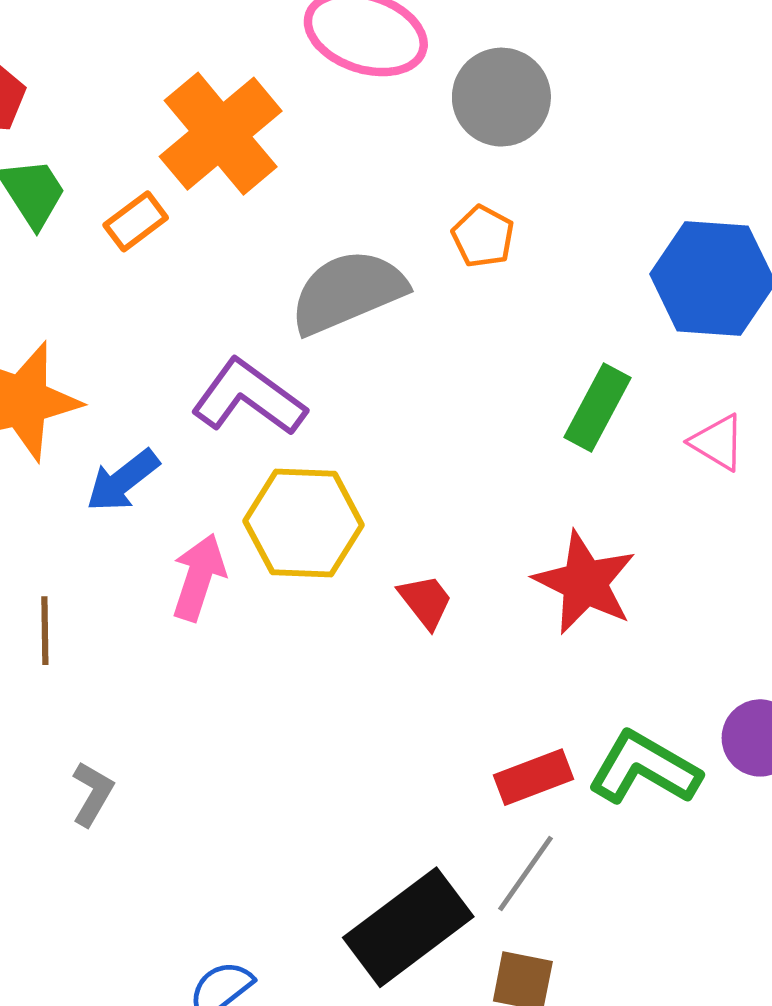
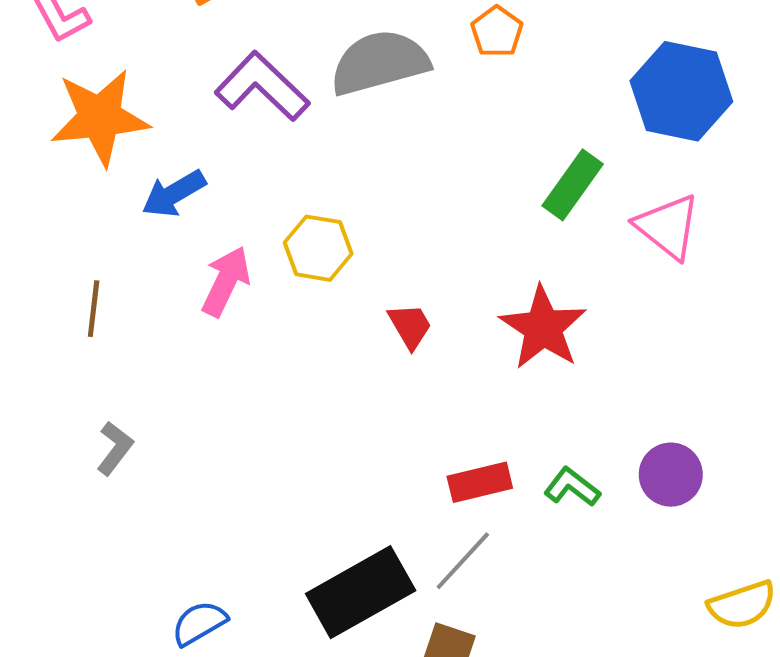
purple L-shape: (249, 398) -> (262, 86), moved
pink triangle: (718, 442) -> (668, 227), size x1.4
yellow hexagon: (304, 523) -> (318, 248), size x0.7
green L-shape: (644, 768) -> (572, 487), size x0.6

